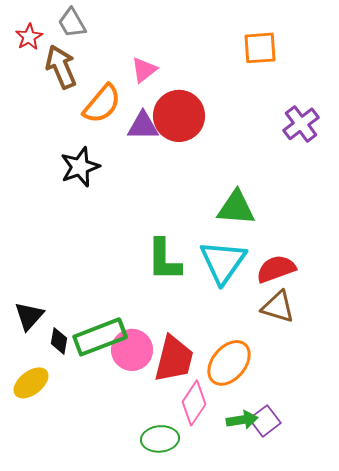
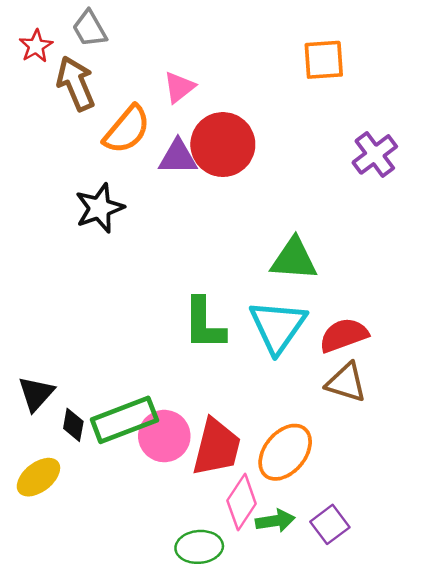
green arrow: (242, 420) -> (275, 521), moved

